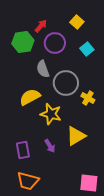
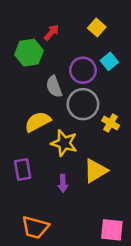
purple circle: (55, 43) -> (83, 70), moved
purple arrow: (50, 146) -> (63, 183), turned 32
purple rectangle: (23, 150) -> (23, 169), moved

